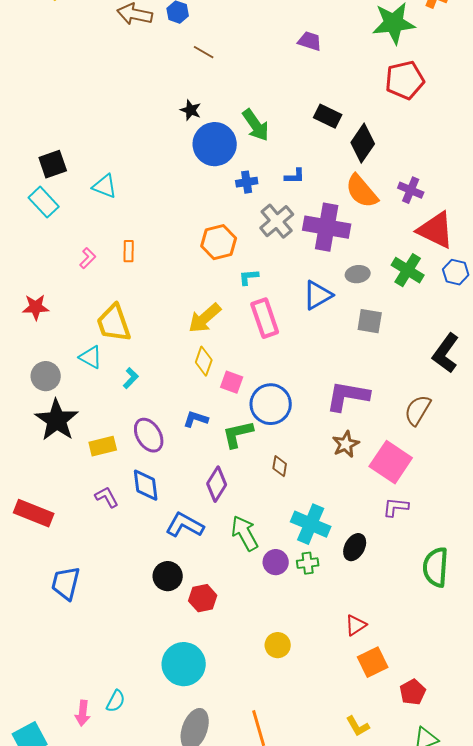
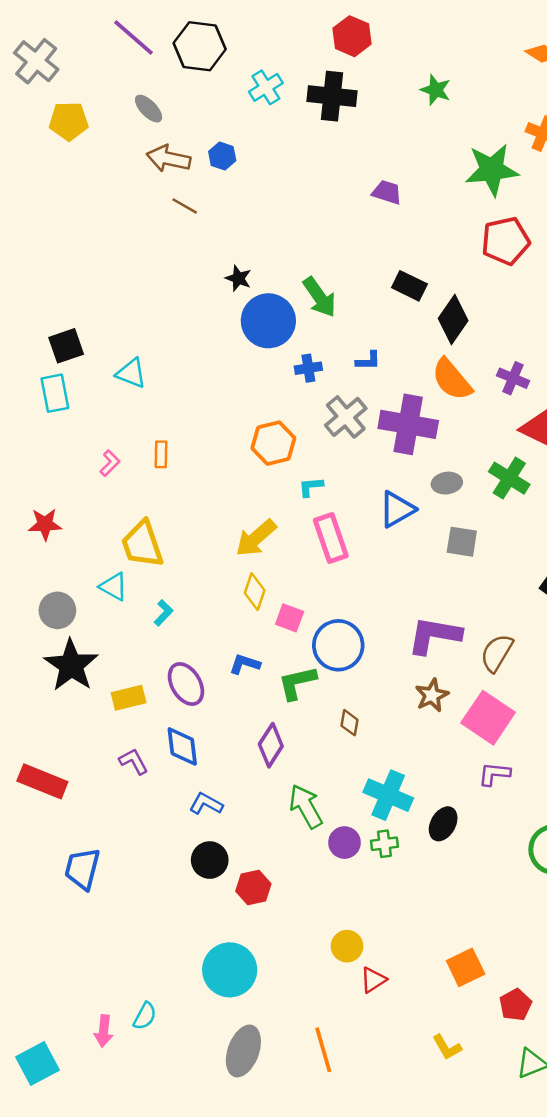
brown line: (204, 52) -> (185, 206), moved
cyan rectangle: (44, 202) -> (55, 393), turned 32
brown semicircle: (418, 410) -> (497, 653), moved
blue L-shape: (185, 525) -> (206, 804), moved, size x0.7
red triangle: (356, 625) -> (373, 980), moved

